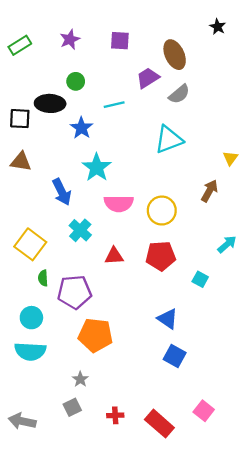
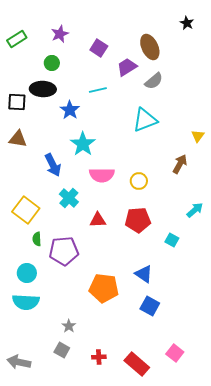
purple square: (120, 41) -> (99, 48), moved, turned 30
green circle: (76, 81) -> (52, 63), moved
yellow circle: (162, 211) -> (139, 181), size x0.7
orange pentagon: (95, 335) -> (104, 288), moved
gray square: (72, 407) -> (62, 350), turned -35

